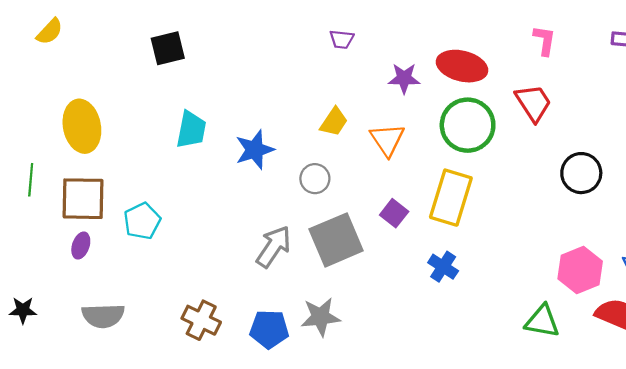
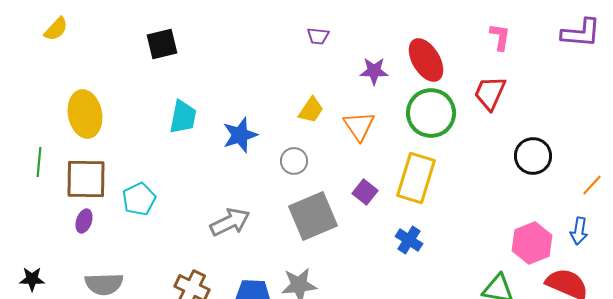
red ellipse: (462, 66) -> (426, 60), turned 45
red trapezoid: (533, 103) -> (490, 93), turned -123
gray arrow: (274, 247) -> (230, 222), moved, turned 30

